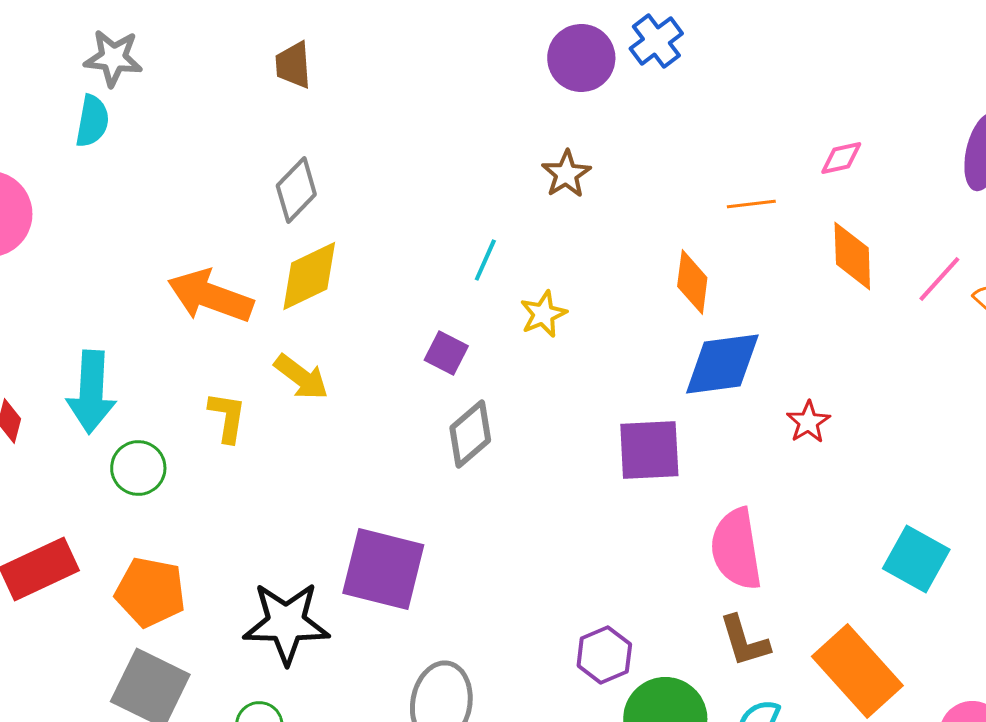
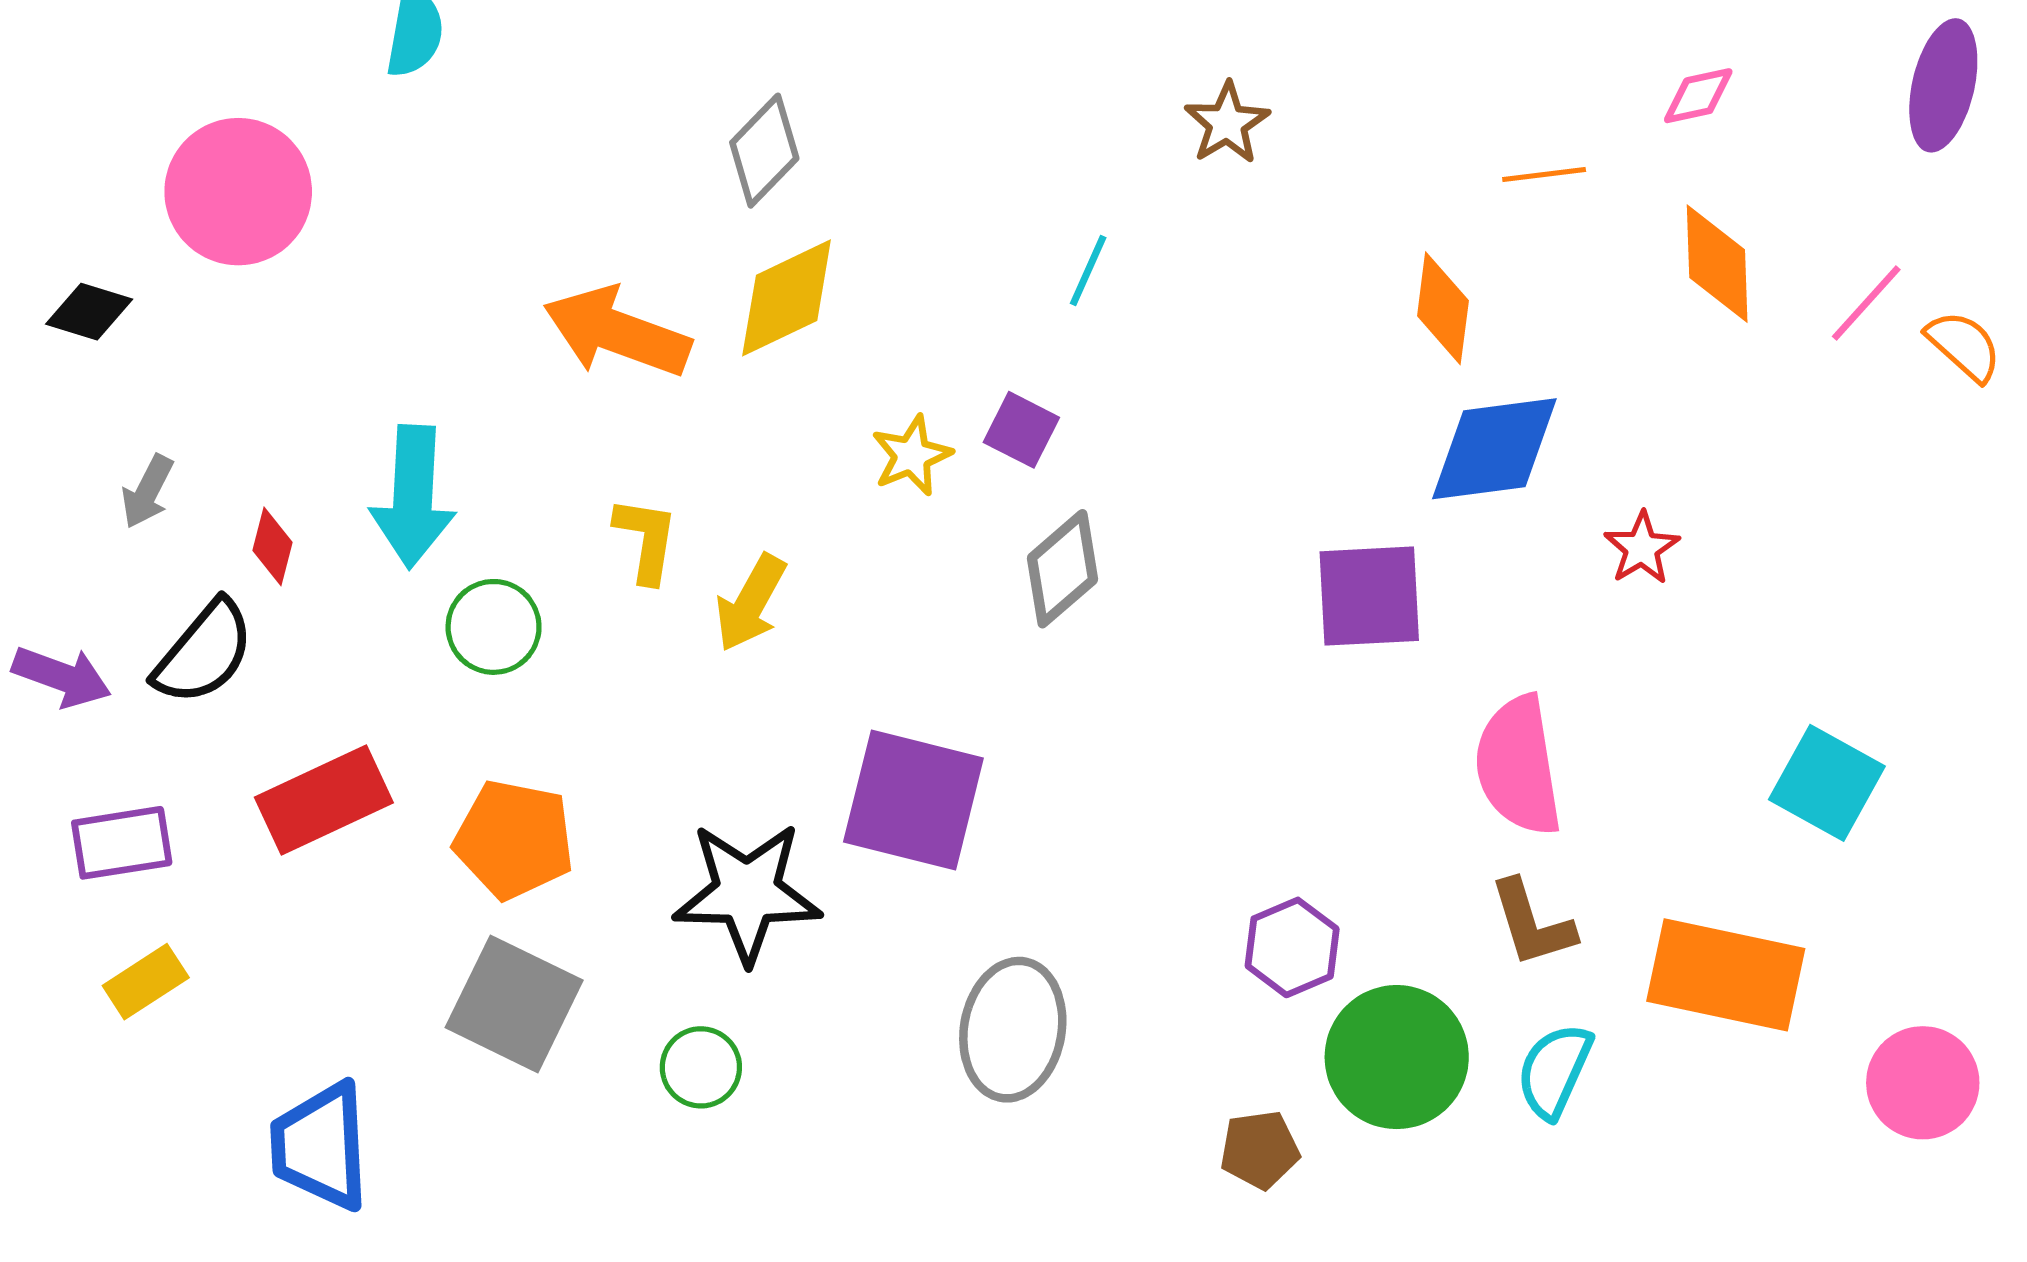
yellow star: (543, 314) -> (912, 456), moved
yellow arrow: (301, 377) -> (751, 603), moved, turned 82
orange rectangle: (857, 671) -> (1726, 975), turned -36

